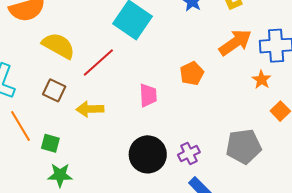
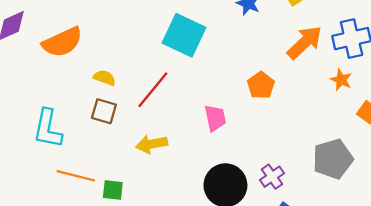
yellow semicircle: (58, 46) -> (105, 78), size x0.6
brown square: (54, 90) -> (104, 111), moved
orange line: (20, 126) -> (76, 176), turned -36

